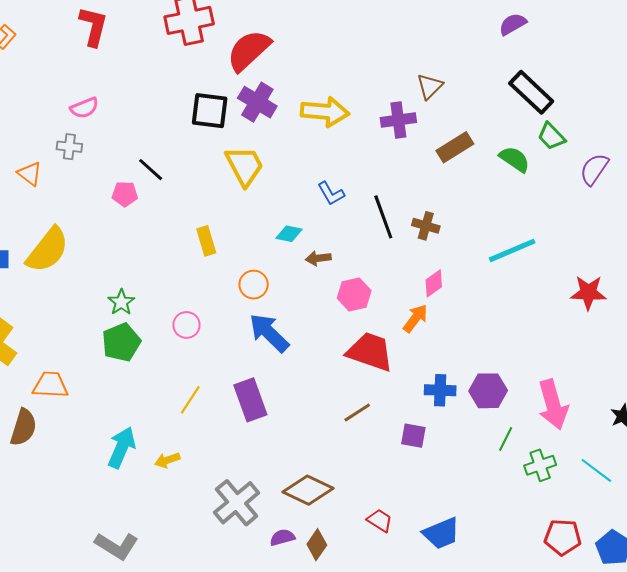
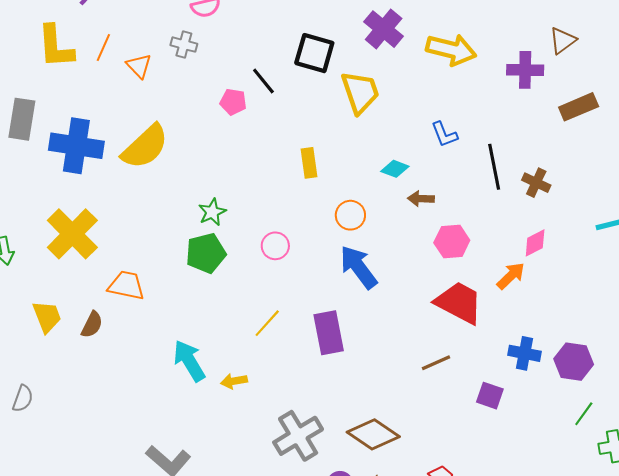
black square: (210, 111) -> (314, 53), moved
brown semicircle: (23, 427) -> (92, 325), size x0.7
cyan arrow: (122, 447) -> (189, 361), turned -63

